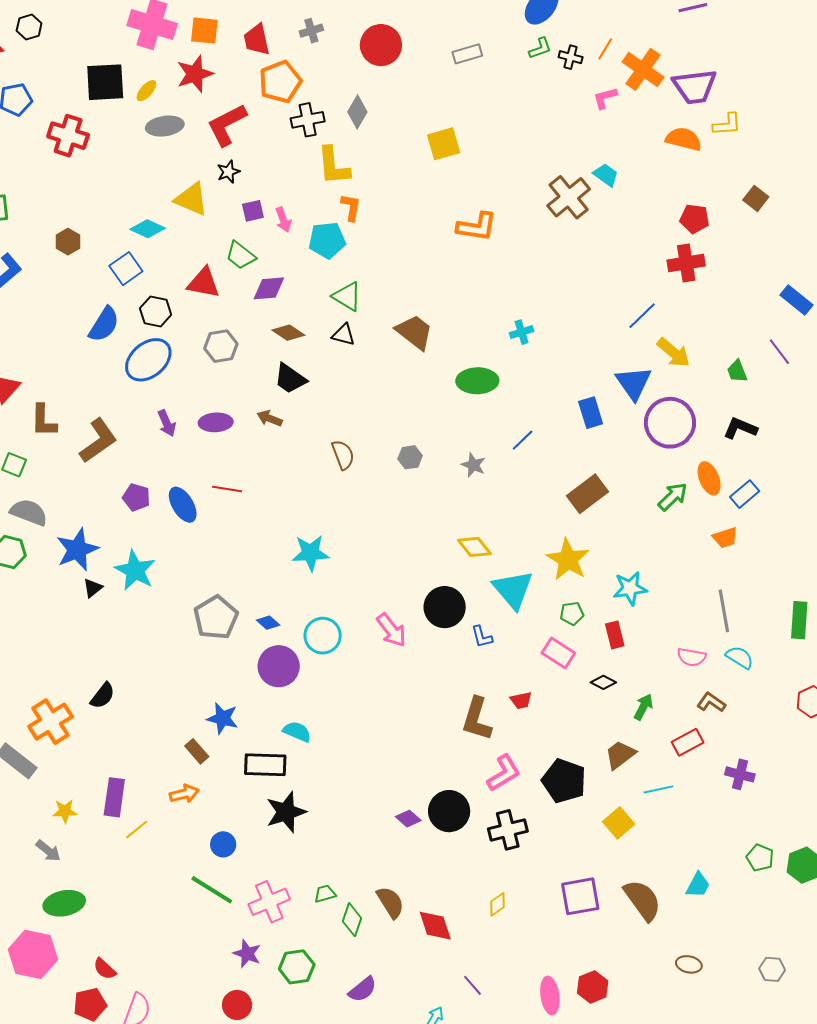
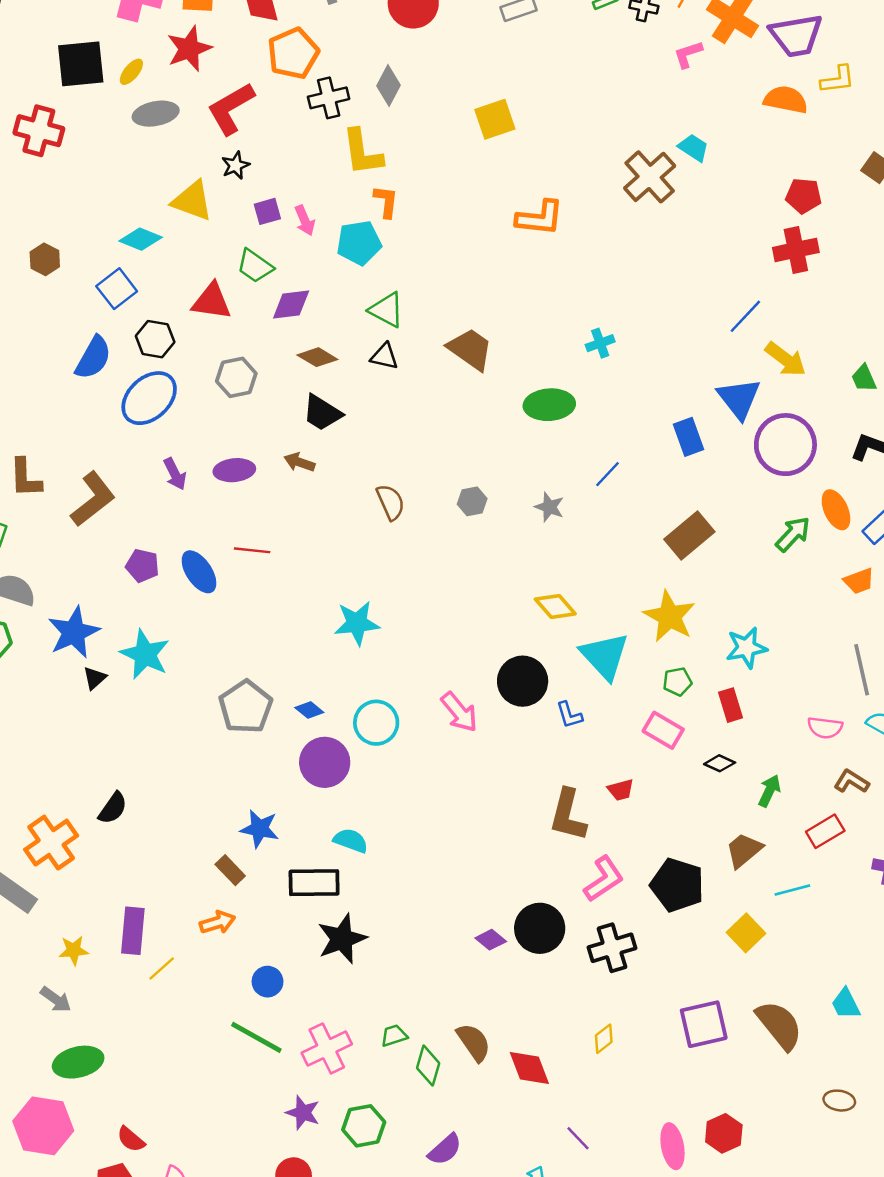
cyan trapezoid: (698, 885) -> (846, 1004), turned 128

